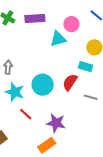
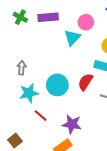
cyan triangle: (58, 39) -> (72, 38), turned -30
cyan star: (15, 92) -> (29, 93), turned -30

